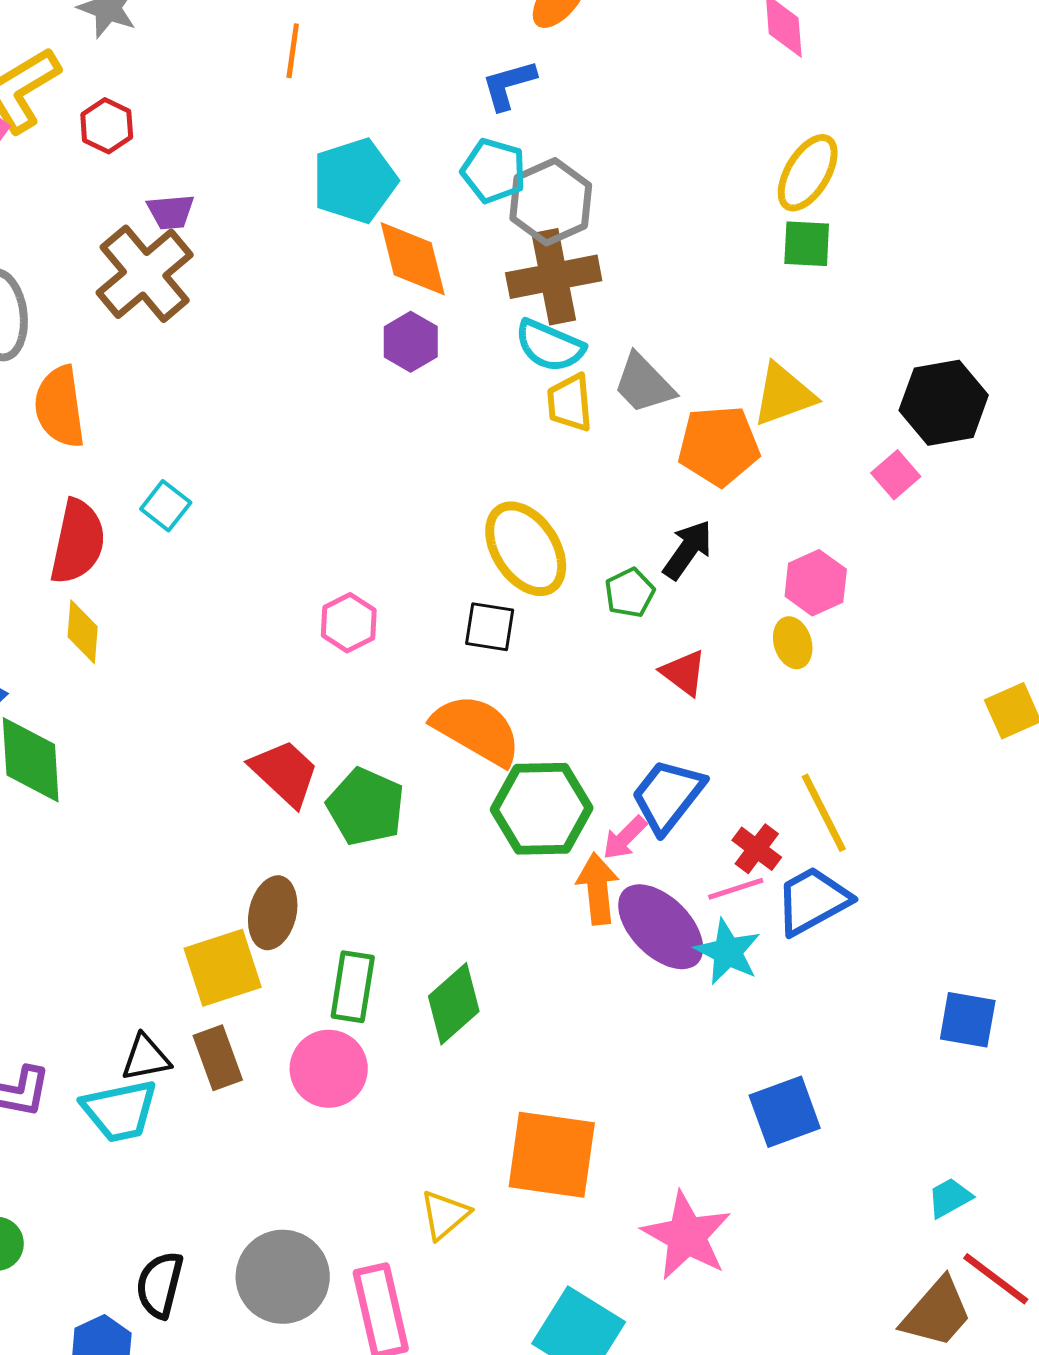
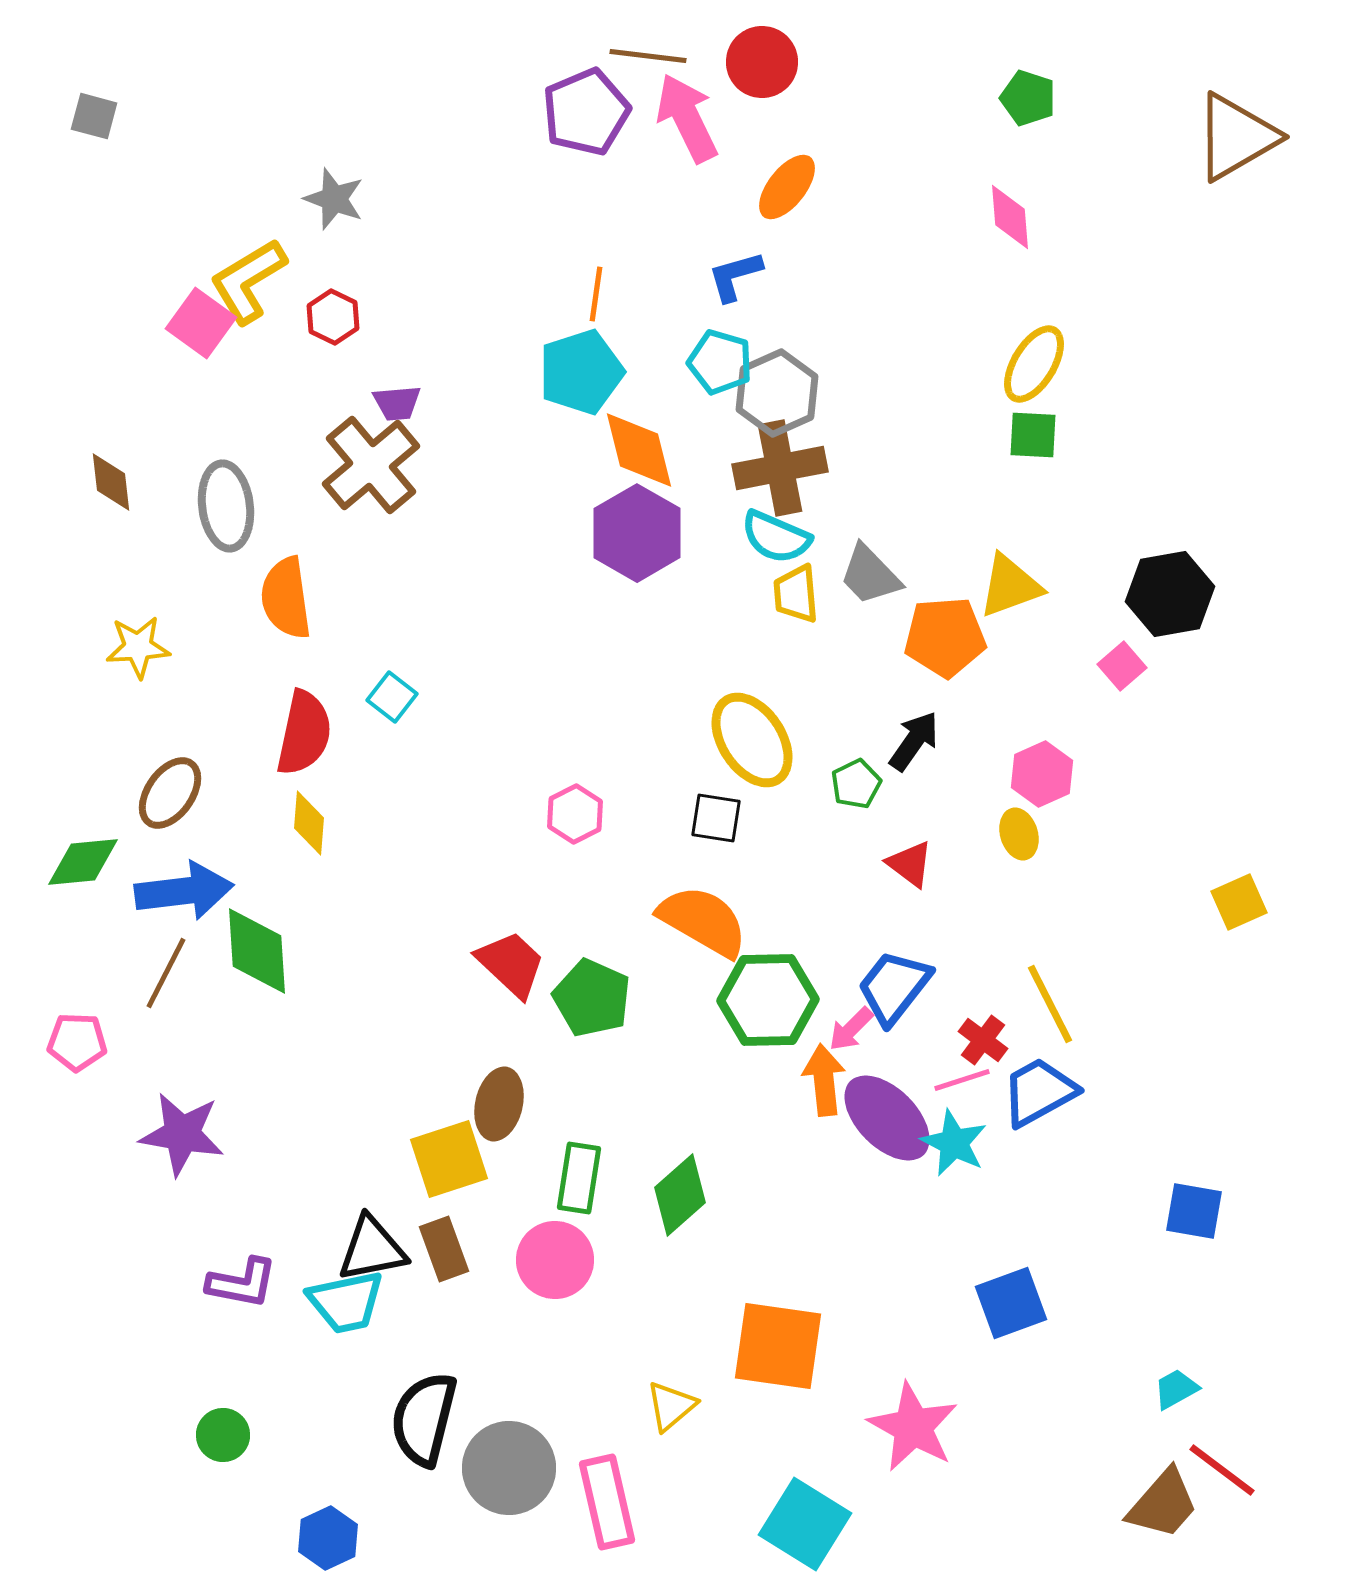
orange line: (293, 51) -> (596, 294), moved
purple hexagon: (411, 342) -> (637, 533), size x1.6
black triangle: (146, 1058) -> (372, 1249), size x1.4
black semicircle: (160, 1285) -> (424, 1419), moved, size x1.4

